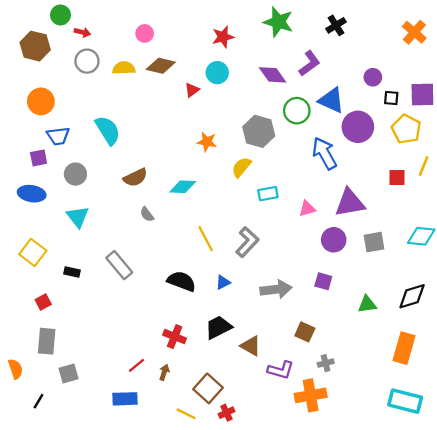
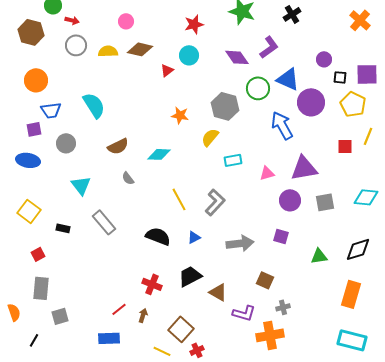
cyan triangle: (78, 217) -> (81, 185), moved

